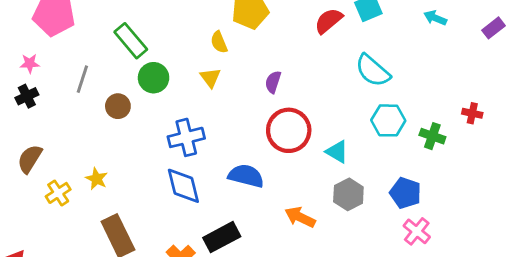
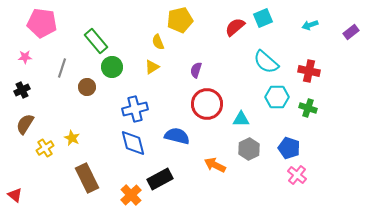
cyan arrow: (435, 18) -> (310, 25), turned -42
yellow triangle: (210, 78) -> (152, 67), turned 35
black cross: (27, 96) -> (22, 90), moved
red cross: (472, 113) -> (309, 71), moved, size x1.5
cyan triangle: (337, 152) -> (241, 119), turned -30

